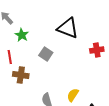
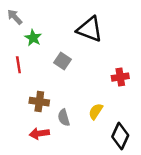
red cross: (97, 50) -> (120, 77), moved
brown cross: (21, 75) -> (39, 102), moved

